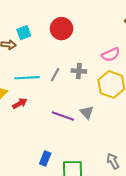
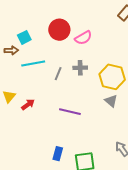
pink semicircle: (111, 55) -> (83, 38), moved
cyan line: (27, 78) -> (33, 63), moved
gray triangle: (87, 112) -> (111, 101), moved

